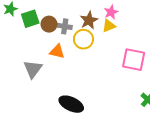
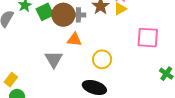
brown circle: (49, 24) -> (63, 15), size x1.5
yellow circle: (83, 39) -> (102, 59), moved

